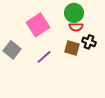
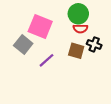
pink square: (38, 25) -> (40, 26), turned -35
gray square: (12, 50) -> (23, 44), moved

